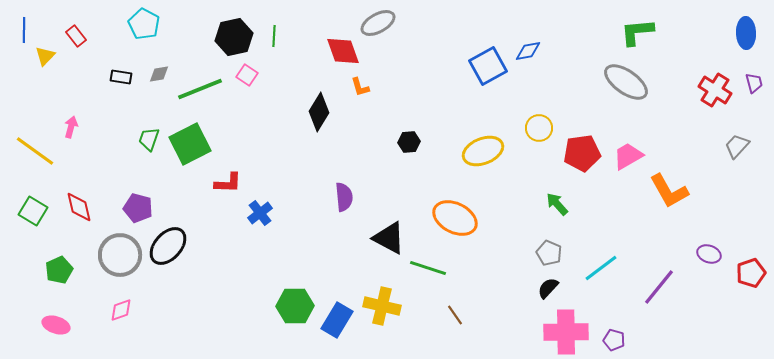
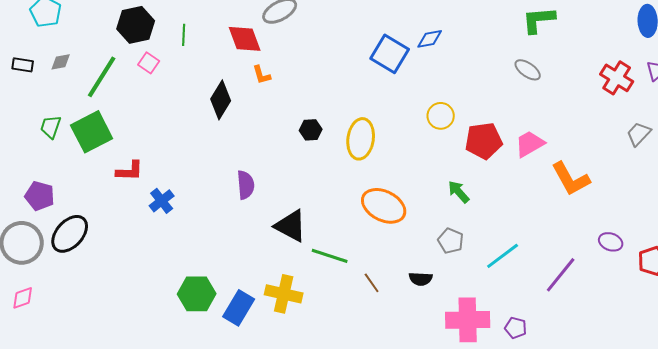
green line: (274, 36) -> (184, 35), moved
blue square: (488, 66) -> (390, 54), turned -30
gray ellipse: (626, 82) -> (528, 70), size x0.6
green line: (200, 89) -> (102, 77), turned -36
yellow ellipse: (483, 151) -> (361, 139), moved, turned -60
orange ellipse: (455, 218) -> (384, 206), moved
black semicircle: (548, 288) -> (421, 279), moved, turned -130
brown line: (455, 315) -> (372, 283), moved

